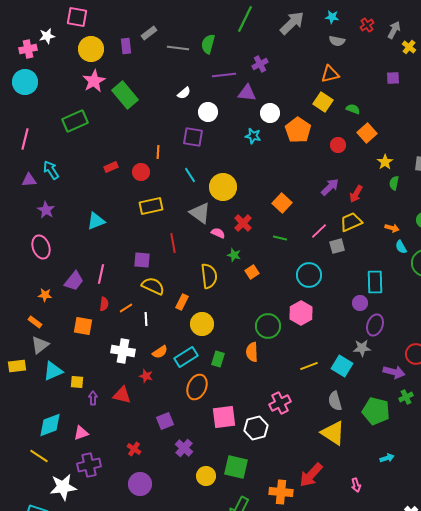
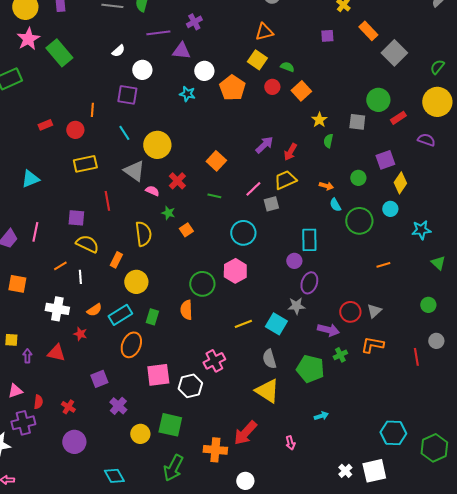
red circle: (338, 145) -> (272, 87), moved
red semicircle: (104, 304) -> (38, 402), moved

